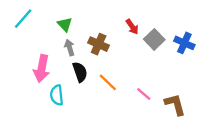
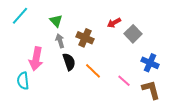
red arrow: (132, 27) -> (114, 23), turned 96
blue cross: (184, 43) -> (150, 63), moved
cyan semicircle: (57, 95) -> (23, 81), moved

